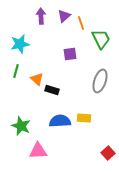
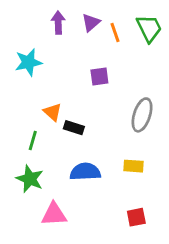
green trapezoid: (101, 39) -> (149, 28), moved
green line: (16, 71) -> (33, 140), moved
yellow rectangle: (84, 118) -> (134, 166), moved
red square: (108, 153) -> (136, 217), moved, turned 32

